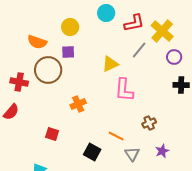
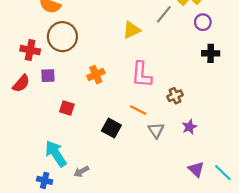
purple square: (68, 52) -> (48, 76), moved
pink L-shape: (124, 90) -> (142, 75), moved

